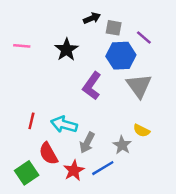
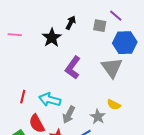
black arrow: (92, 18) -> (71, 23), moved, turned -40
gray square: (114, 28) -> (100, 26), moved
purple line: (144, 37) -> (116, 16), moved
blue hexagon: (121, 56) -> (125, 43), moved

